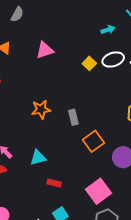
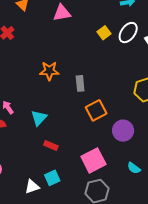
white ellipse: (113, 60) -> (128, 33), turned -45
cyan triangle: (38, 158) -> (39, 118), turned -42

